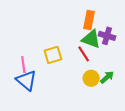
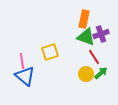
purple cross: (107, 36) -> (101, 34), turned -35
red line: (84, 54) -> (94, 57), moved

